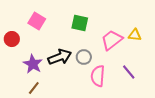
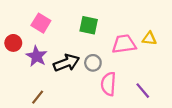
pink trapezoid: (112, 40) -> (124, 44), turned 30
purple star: (33, 64) -> (37, 56), moved
purple line: (129, 72) -> (143, 91), moved

